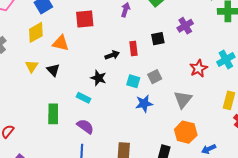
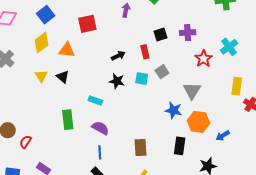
purple cross: (185, 26) -> (188, 33), moved, turned 35
red rectangle: (134, 48) -> (145, 52), moved
black star: (98, 78) -> (117, 81), moved
blue star: (144, 103) -> (174, 110), moved, turned 30

